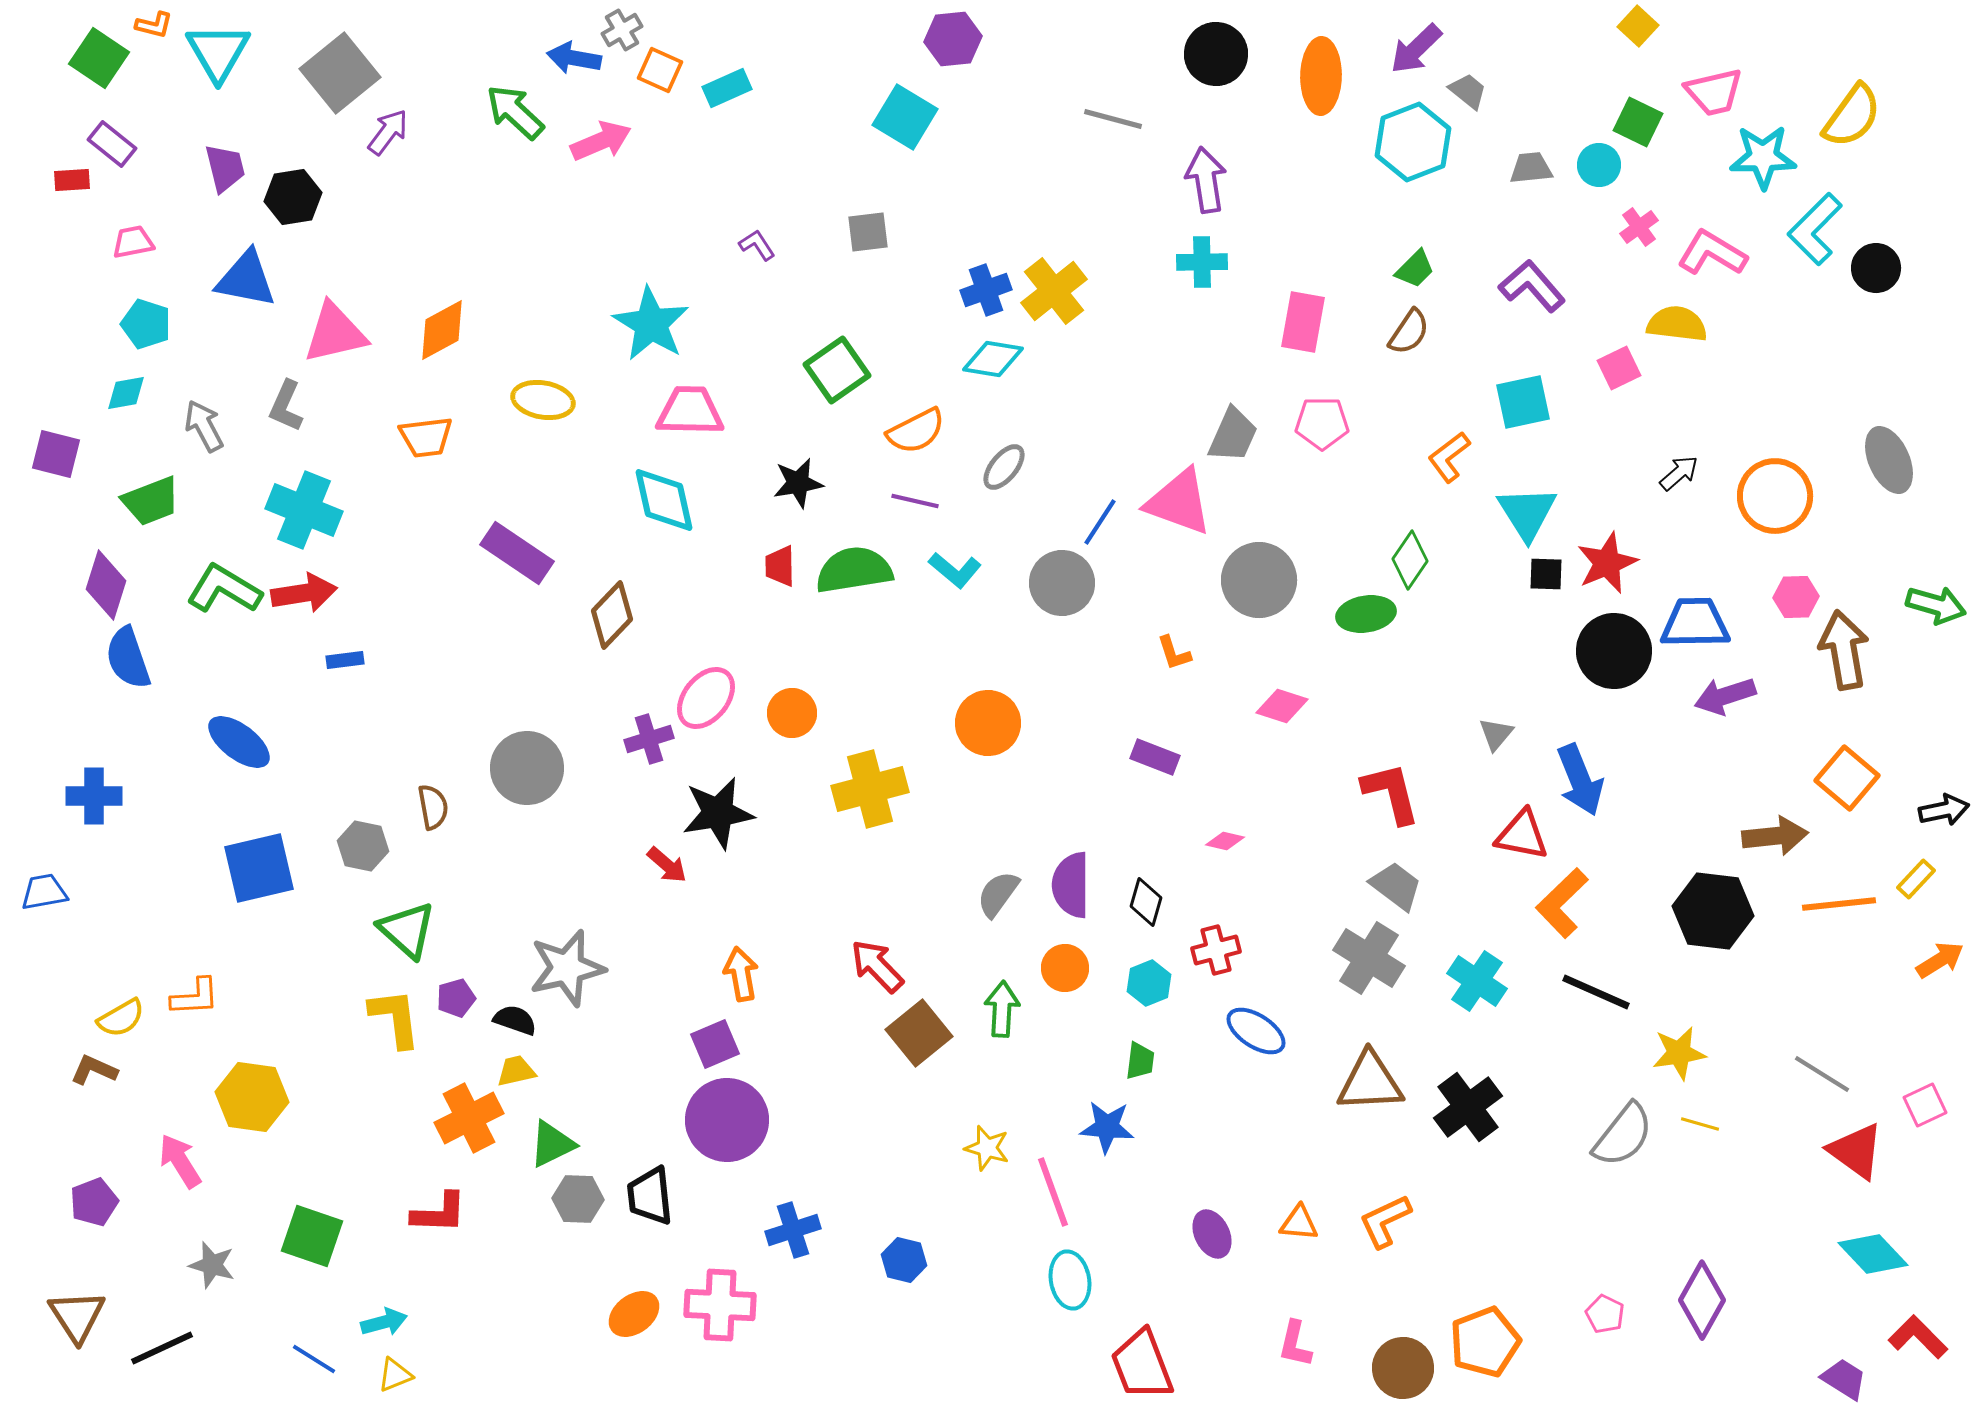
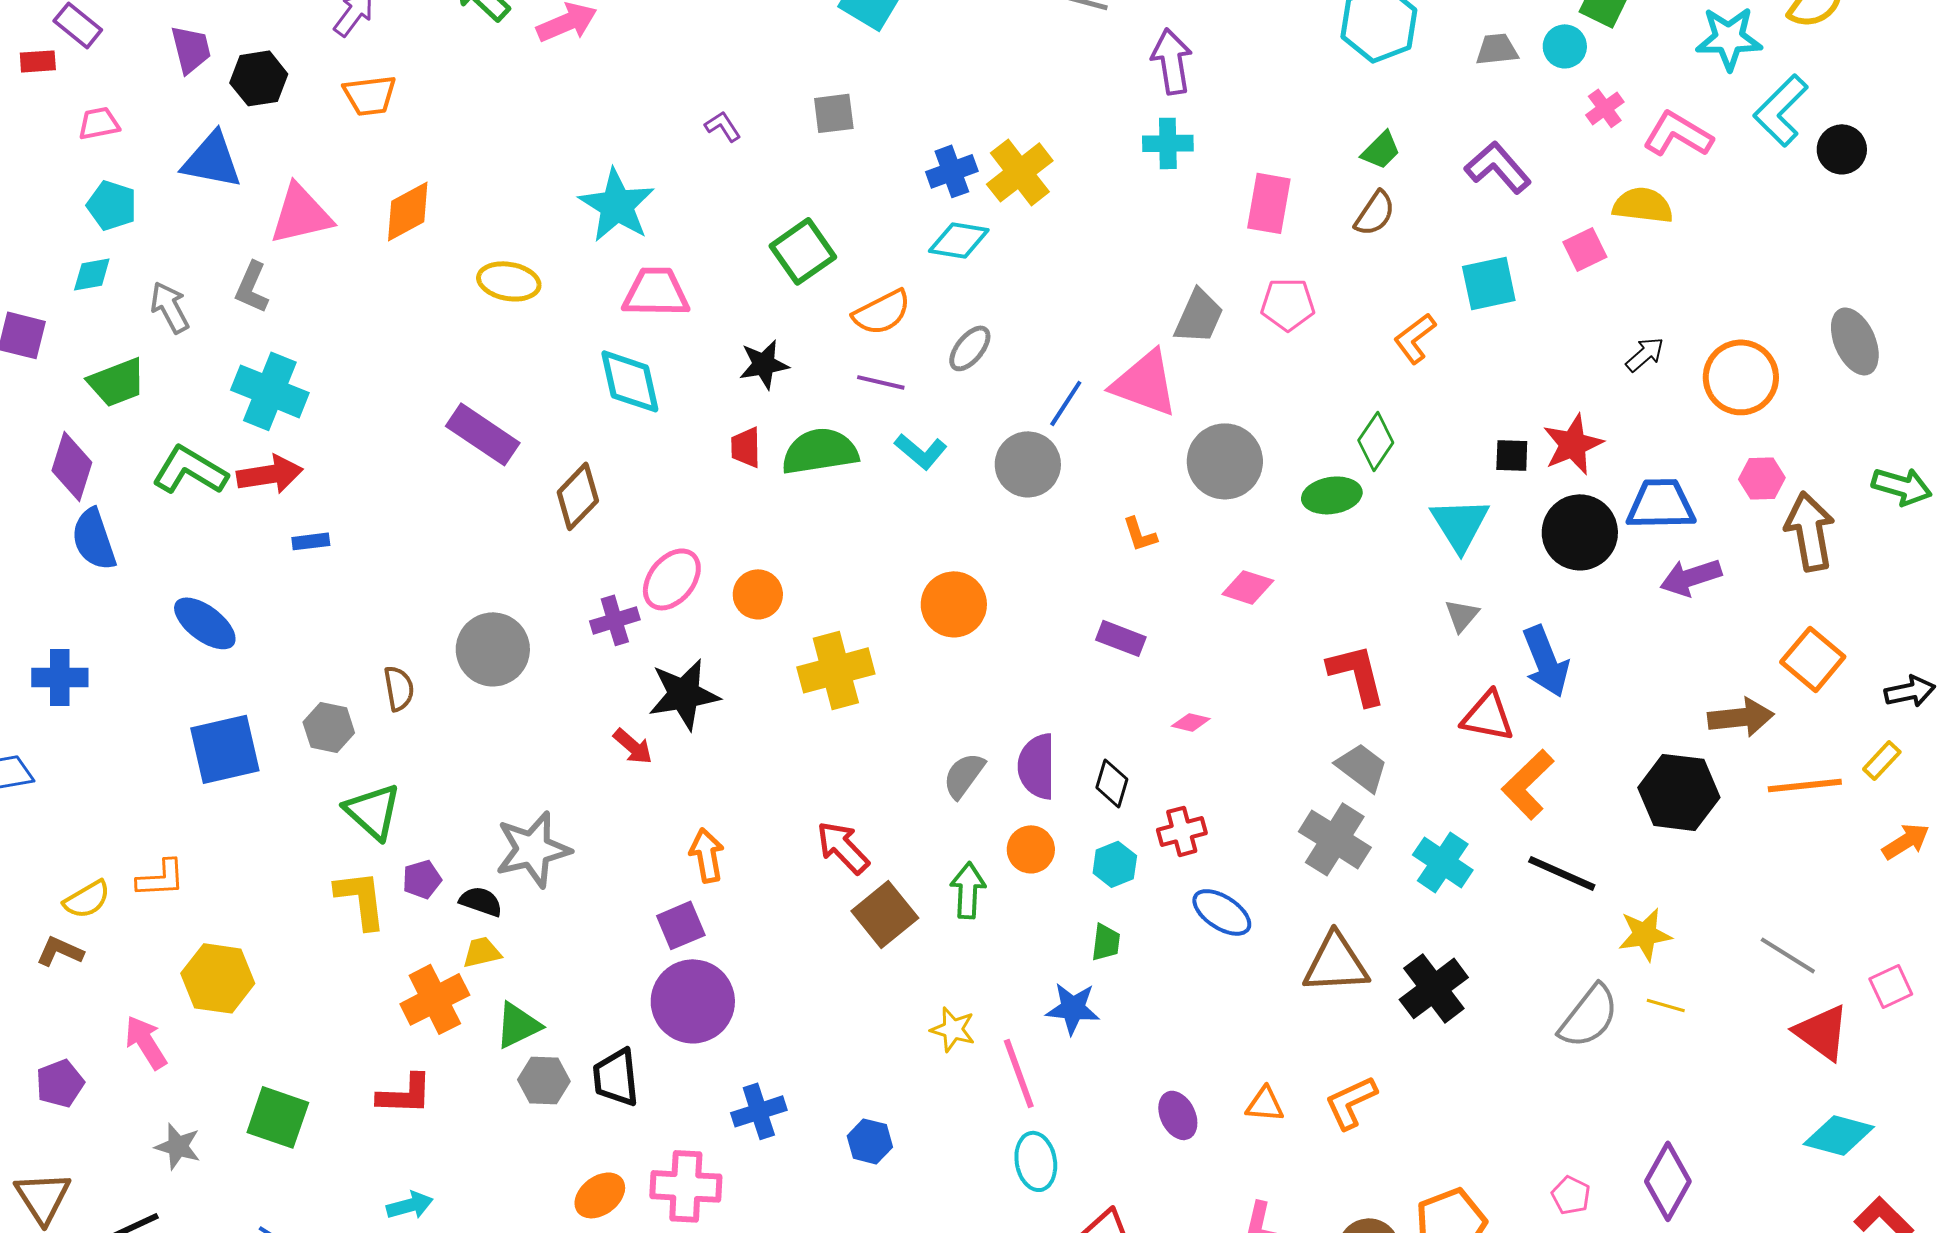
orange trapezoid: (426, 437) -> (370, 95), moved
cyan triangle: (1527, 513) -> (1460, 524), moved
cyan diamond: (1873, 1254) -> (1839, 1135), turned -32
cyan arrow: (384, 1322) -> (410, 1205), moved

